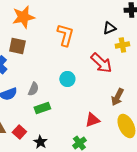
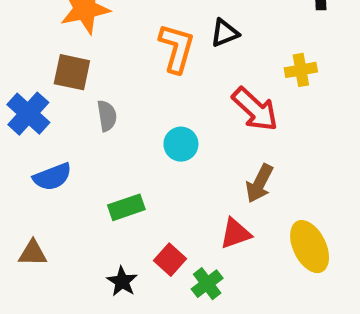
black triangle: (109, 28) -> (225, 33), moved
gray semicircle: (33, 89) -> (107, 116), moved, turned -32
brown arrow: (117, 97) -> (259, 183), moved
red square: (19, 132) -> (170, 260), moved

